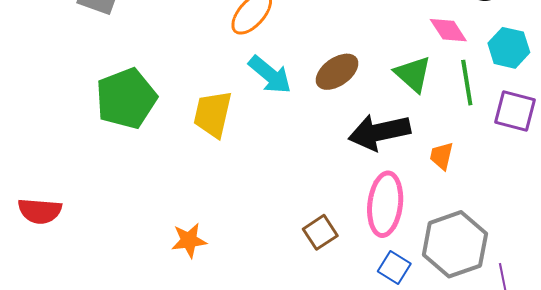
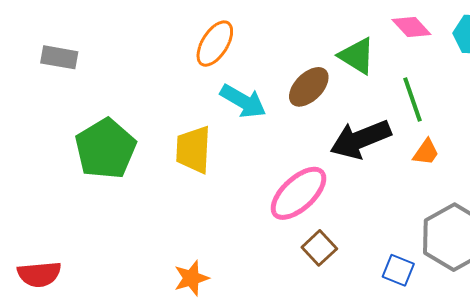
green triangle: (413, 74) -> (357, 56), moved
green line: (467, 83) -> (413, 100), moved
orange trapezoid: (442, 156) -> (426, 152), turned -148
pink ellipse: (385, 204) -> (299, 193), moved, turned 50

